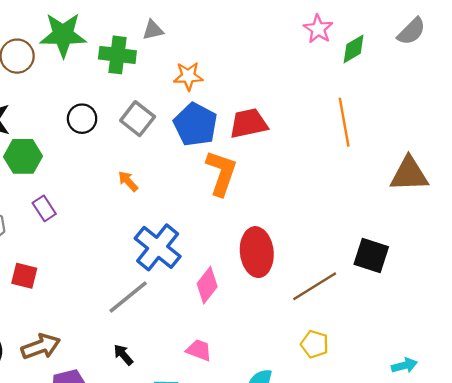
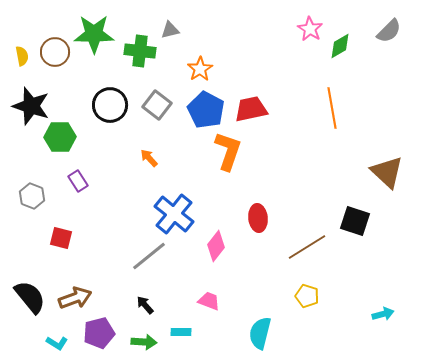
orange star: (188, 76) -> (200, 69), turned -30
black circle: (82, 119) -> (110, 105), size x1.4
brown triangle: (409, 174) -> (387, 172), moved, turned 45
red ellipse: (257, 252) -> (258, 218), size x0.7

